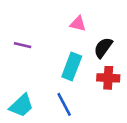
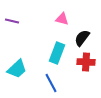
purple line: (23, 45) -> (12, 21), moved
cyan trapezoid: (21, 106) -> (17, 69), moved

